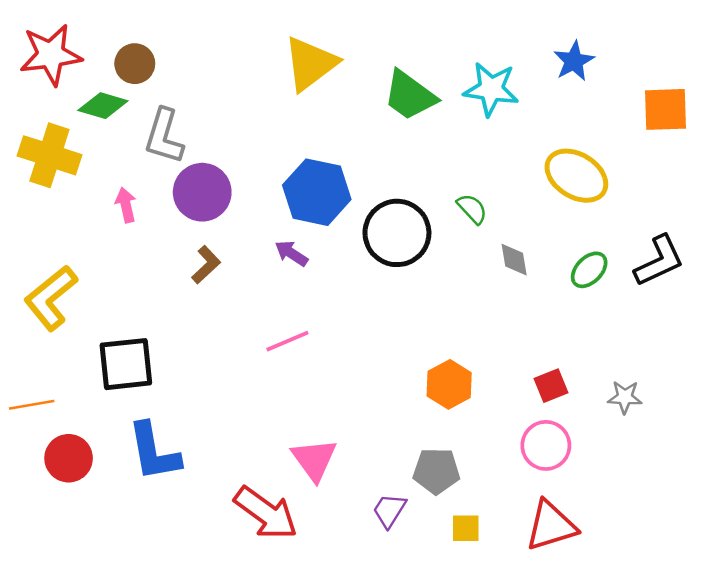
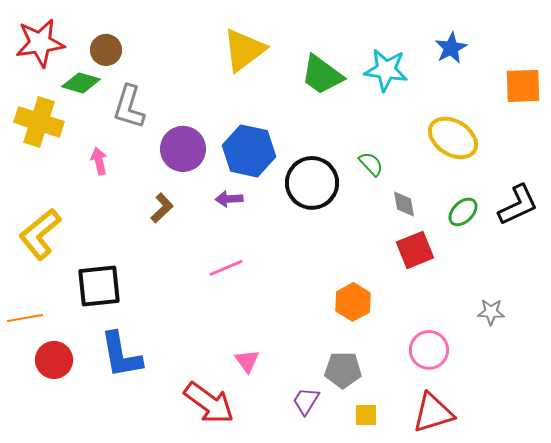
purple circle: (202, 192) -> (183, 149), moved
purple arrow: (291, 253) -> (229, 199), turned -36
red square: (551, 386) -> (415, 250), moved, size x1.4
pink triangle: (314, 459) -> (247, 361), size x0.7

